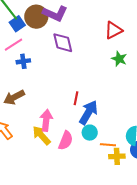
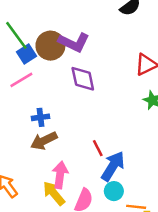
blue cross: (23, 61) -> (41, 117), moved
brown arrow: (14, 97) -> (44, 141), moved
red line: (76, 98) -> (98, 148), turned -40

